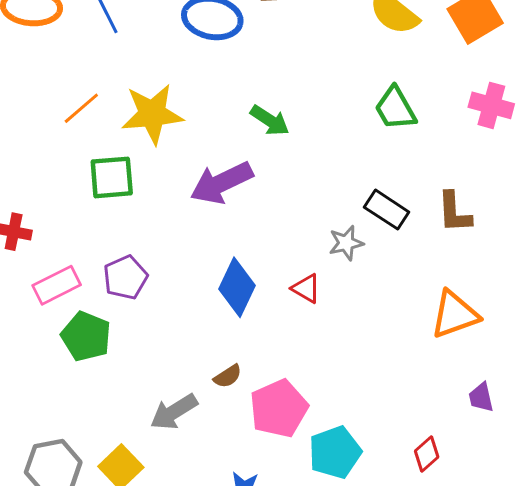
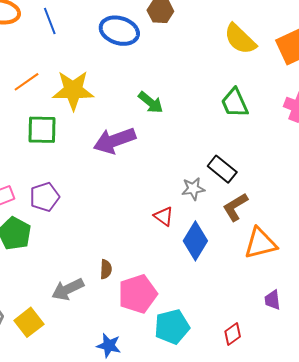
brown L-shape: (454, 212) -> (235, 207), moved, turned 56
blue diamond: (237, 287) -> (195, 241), moved
brown semicircle: (228, 376) -> (106, 269), turned -60

